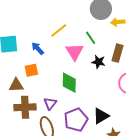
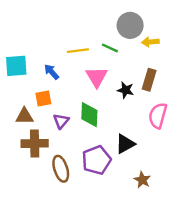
yellow line: (59, 31) -> (78, 51), turned 30
green line: (91, 38) -> (110, 48), moved, turned -32
purple triangle: (50, 103) -> (61, 121), moved
black triangle: (101, 116) -> (125, 144), moved

